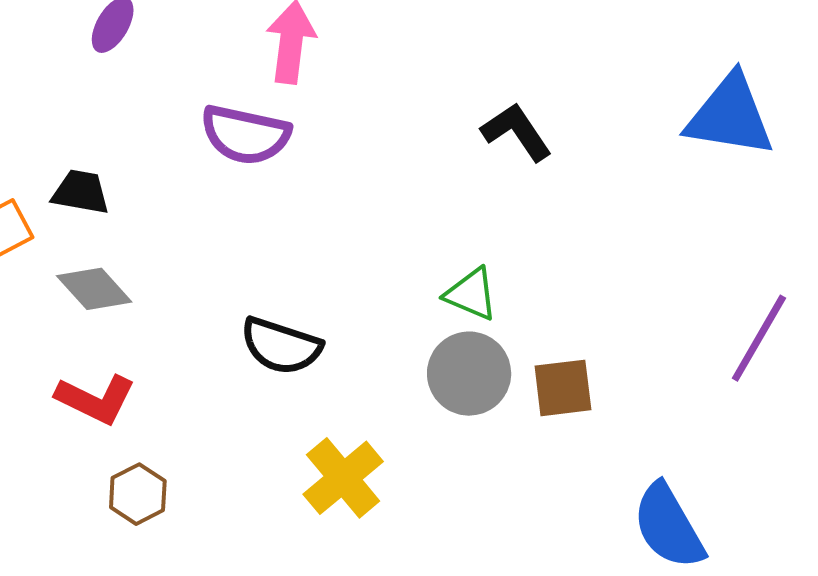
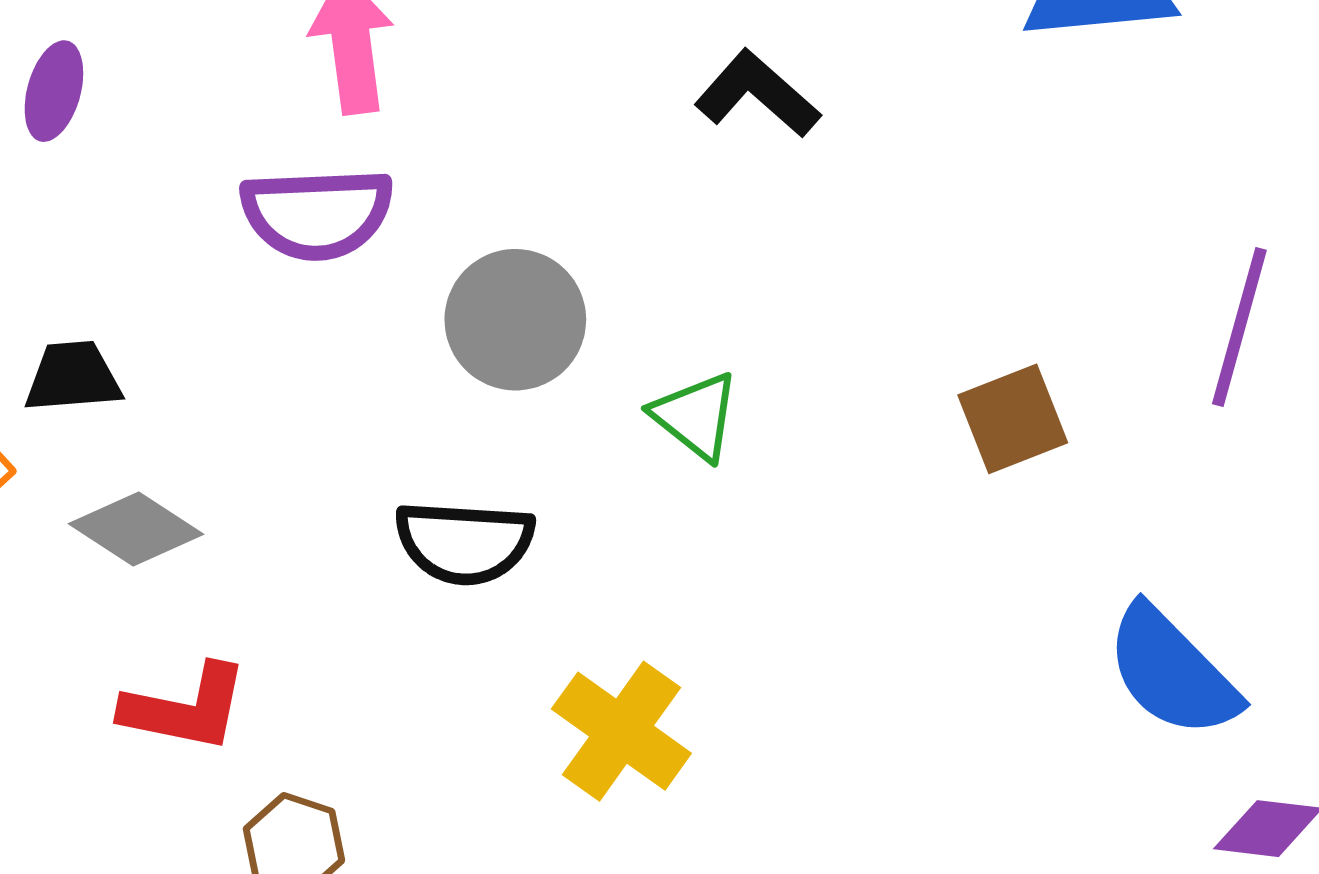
green triangle: (471, 294) -> (696, 416), moved, turned 30
gray circle: (469, 374) -> (515, 320), moved
brown square: (563, 388) -> (1013, 419), moved

